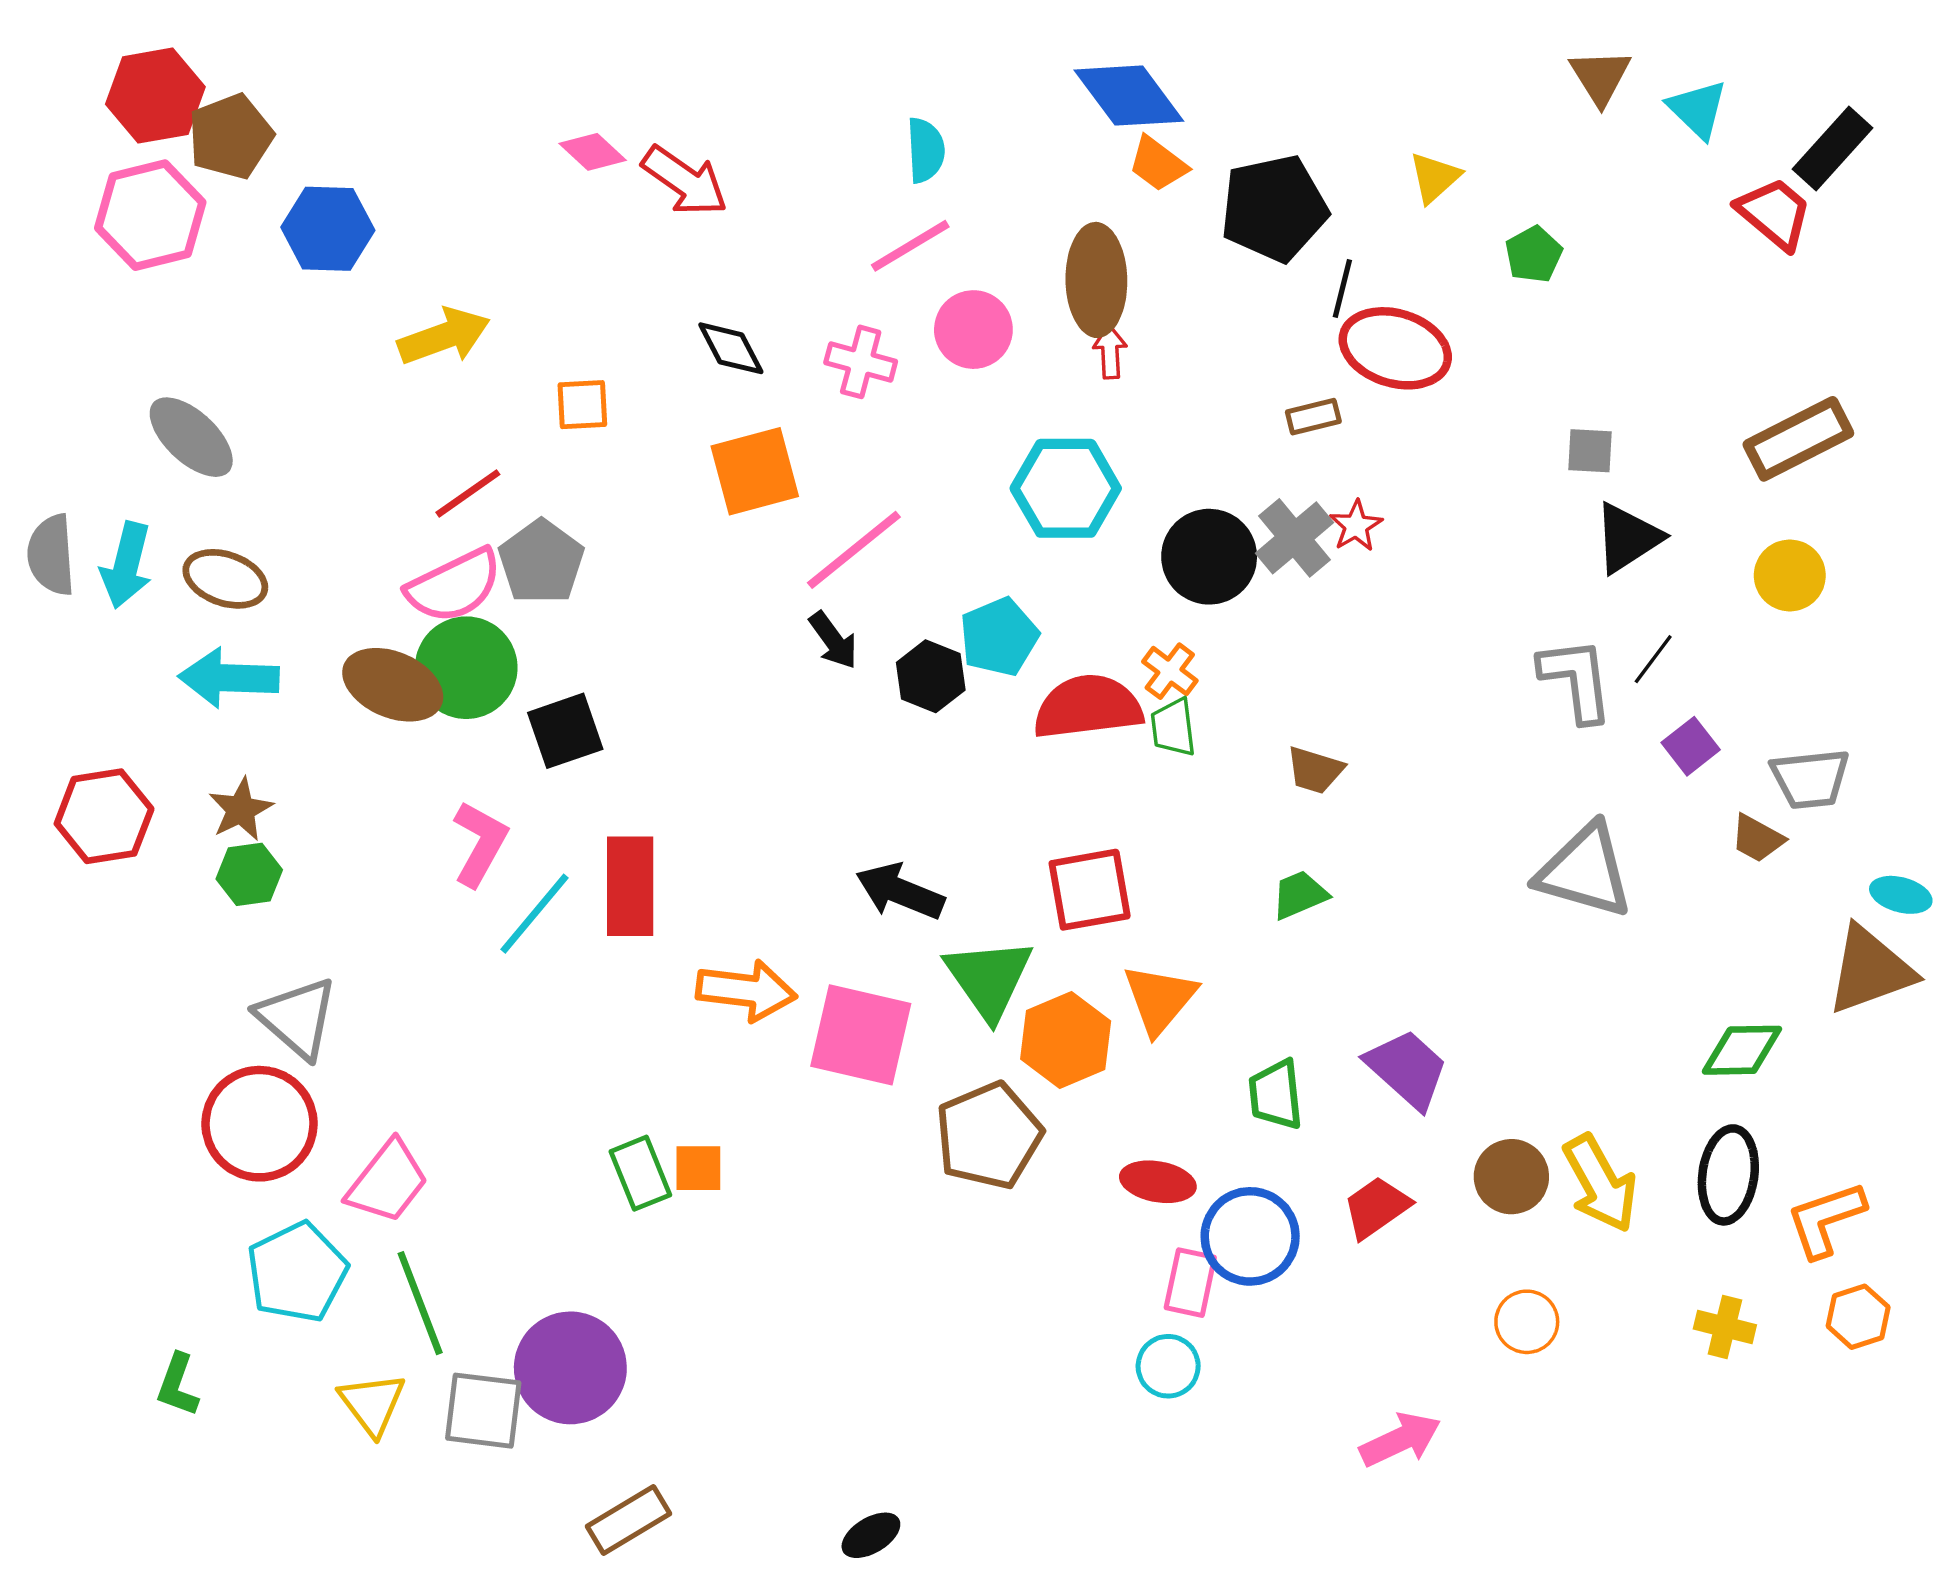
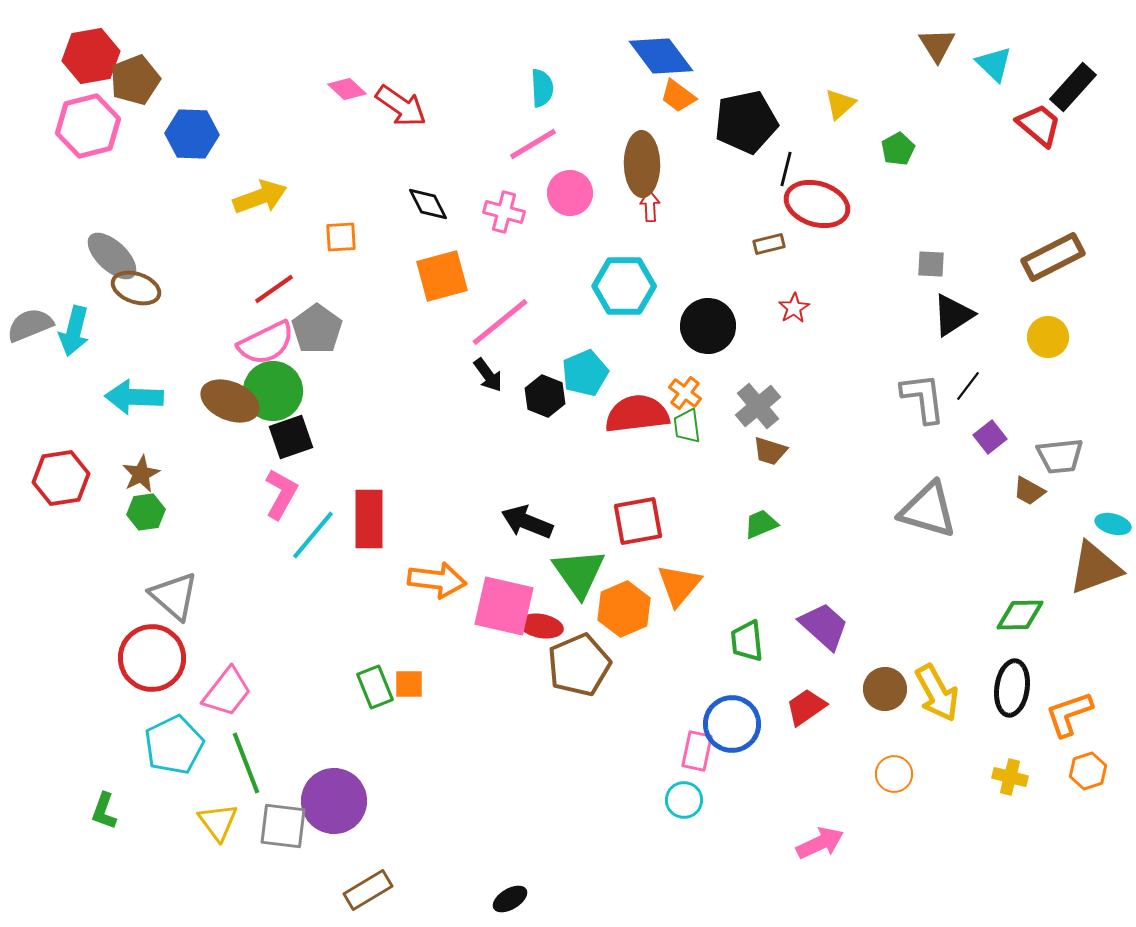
gray cross: (1295, 538) -> (758, 406), moved
gray semicircle: (51, 555) -> (30, 325), turned 72
brown ellipse: (225, 579) -> (136, 288), moved
black square: (565, 731) -> (291, 437), moved
red ellipse: (1158, 1182) -> (541, 626), moved

